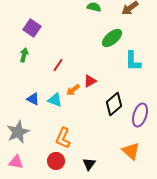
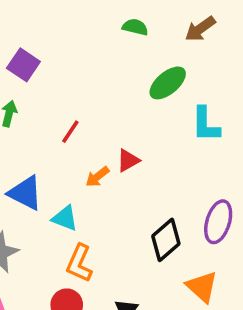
blue triangle: (33, 99) -> (25, 193), size x1.5
cyan triangle: (55, 100) -> (65, 218), moved
black diamond: (114, 104) -> (166, 240), moved

